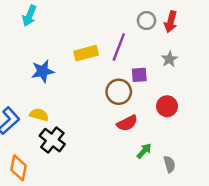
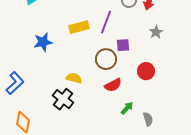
gray star: (169, 59) -> (156, 32), moved
yellow semicircle: (39, 115) -> (74, 78), moved
black cross: (52, 140) -> (63, 99), moved

